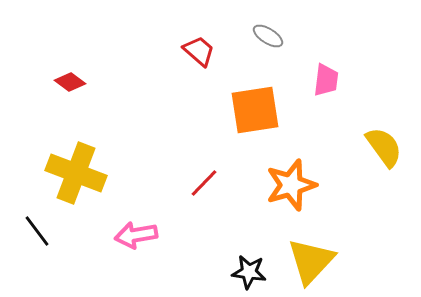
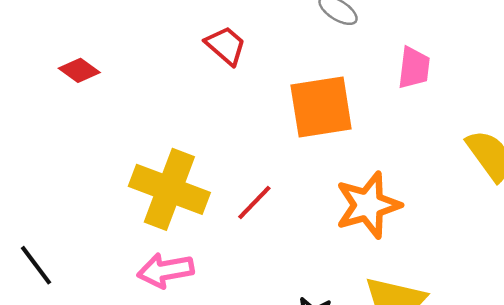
red trapezoid: (199, 51) -> (226, 46), moved
yellow cross: (76, 173) -> (169, 189), moved

